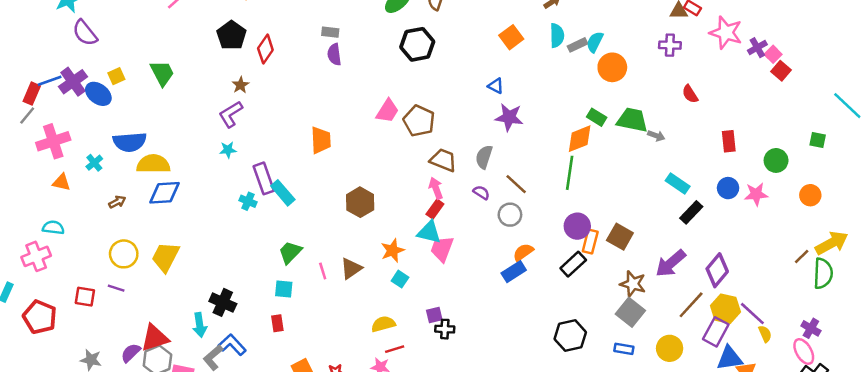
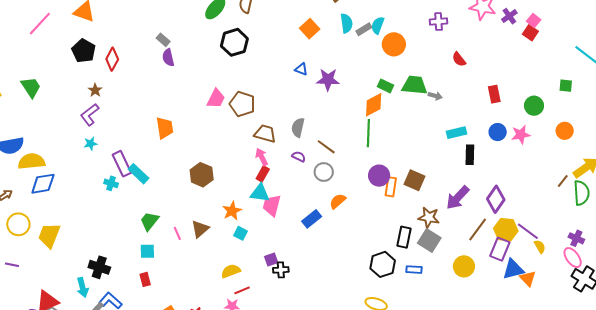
gray rectangle: (330, 32) -> (163, 40), turned 40
pink square: (773, 54) -> (534, 21), moved
purple star: (509, 117) -> (328, 80), moved
cyan rectangle: (678, 183) -> (457, 133), turned -42
black rectangle: (691, 212) -> (470, 155), turned -36
yellow circle: (124, 254) -> (18, 224), moved
black rectangle: (573, 264) -> (404, 237), moved, turned -30
blue rectangle: (514, 272) -> (312, 219), moved
blue rectangle: (624, 349) -> (414, 270), moved

